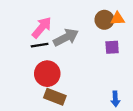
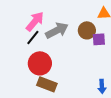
brown circle: (104, 20) -> (87, 30), moved
black line: (40, 45) -> (33, 37), turned -42

